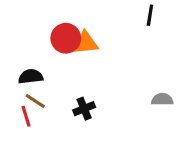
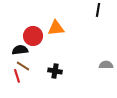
red circle: (66, 38) -> (33, 36), moved
black cross: (84, 109) -> (55, 71), turned 32

